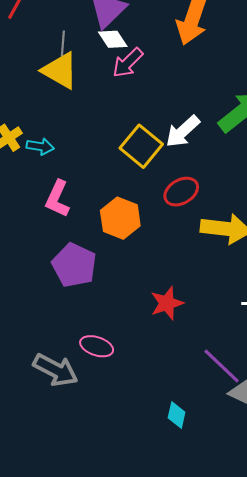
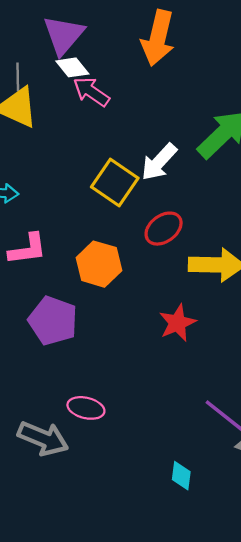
pink arrow: (128, 63) -> (91, 92), turned 84
pink L-shape: (57, 199) -> (28, 249), turned -117
red star: (167, 303) -> (177, 323), moved

